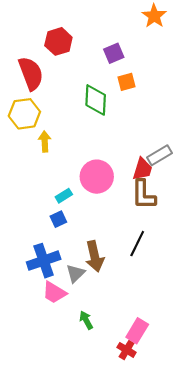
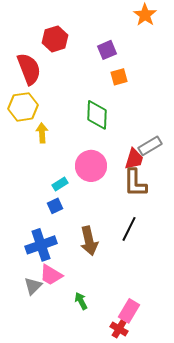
green diamond: (96, 100) -> (97, 115), moved
gray triangle: (75, 273) -> (33, 286), moved

